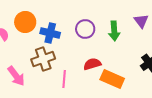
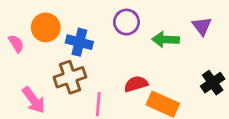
purple circle: (85, 29) -> (126, 22), moved
green arrow: (114, 31) -> (166, 40), turned 96

